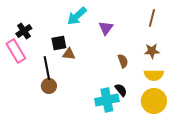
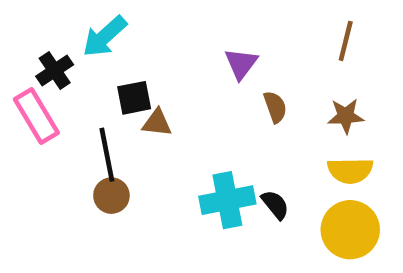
cyan arrow: (77, 16) -> (105, 36), moved
brown semicircle: (123, 61) -> (275, 107), moved
cyan cross: (107, 100) -> (227, 200), moved

